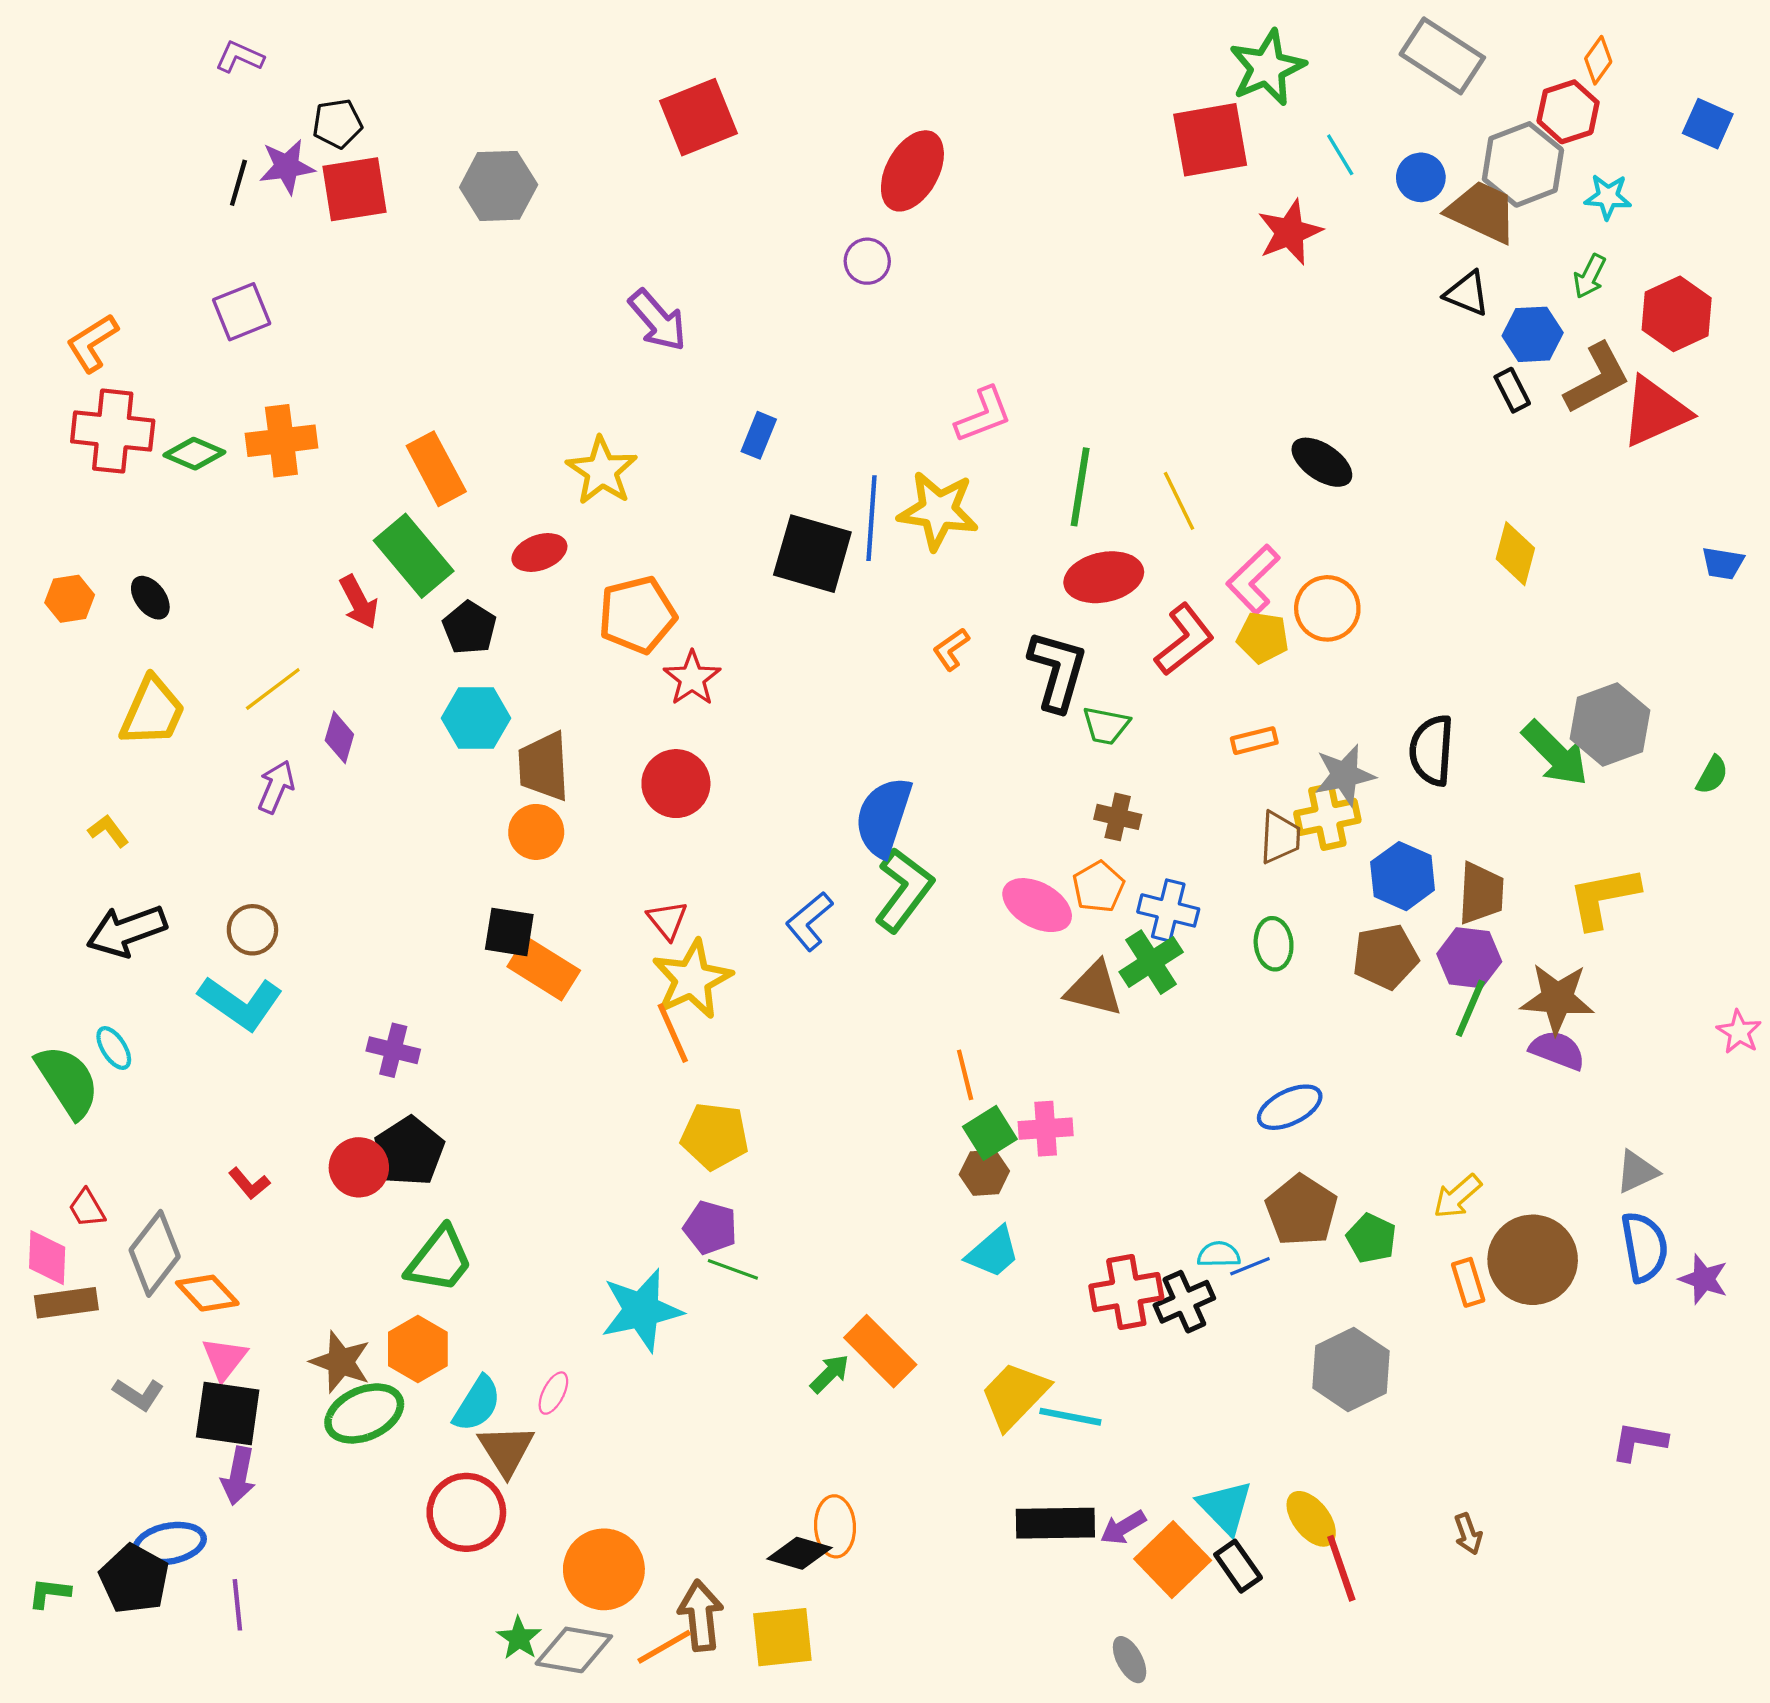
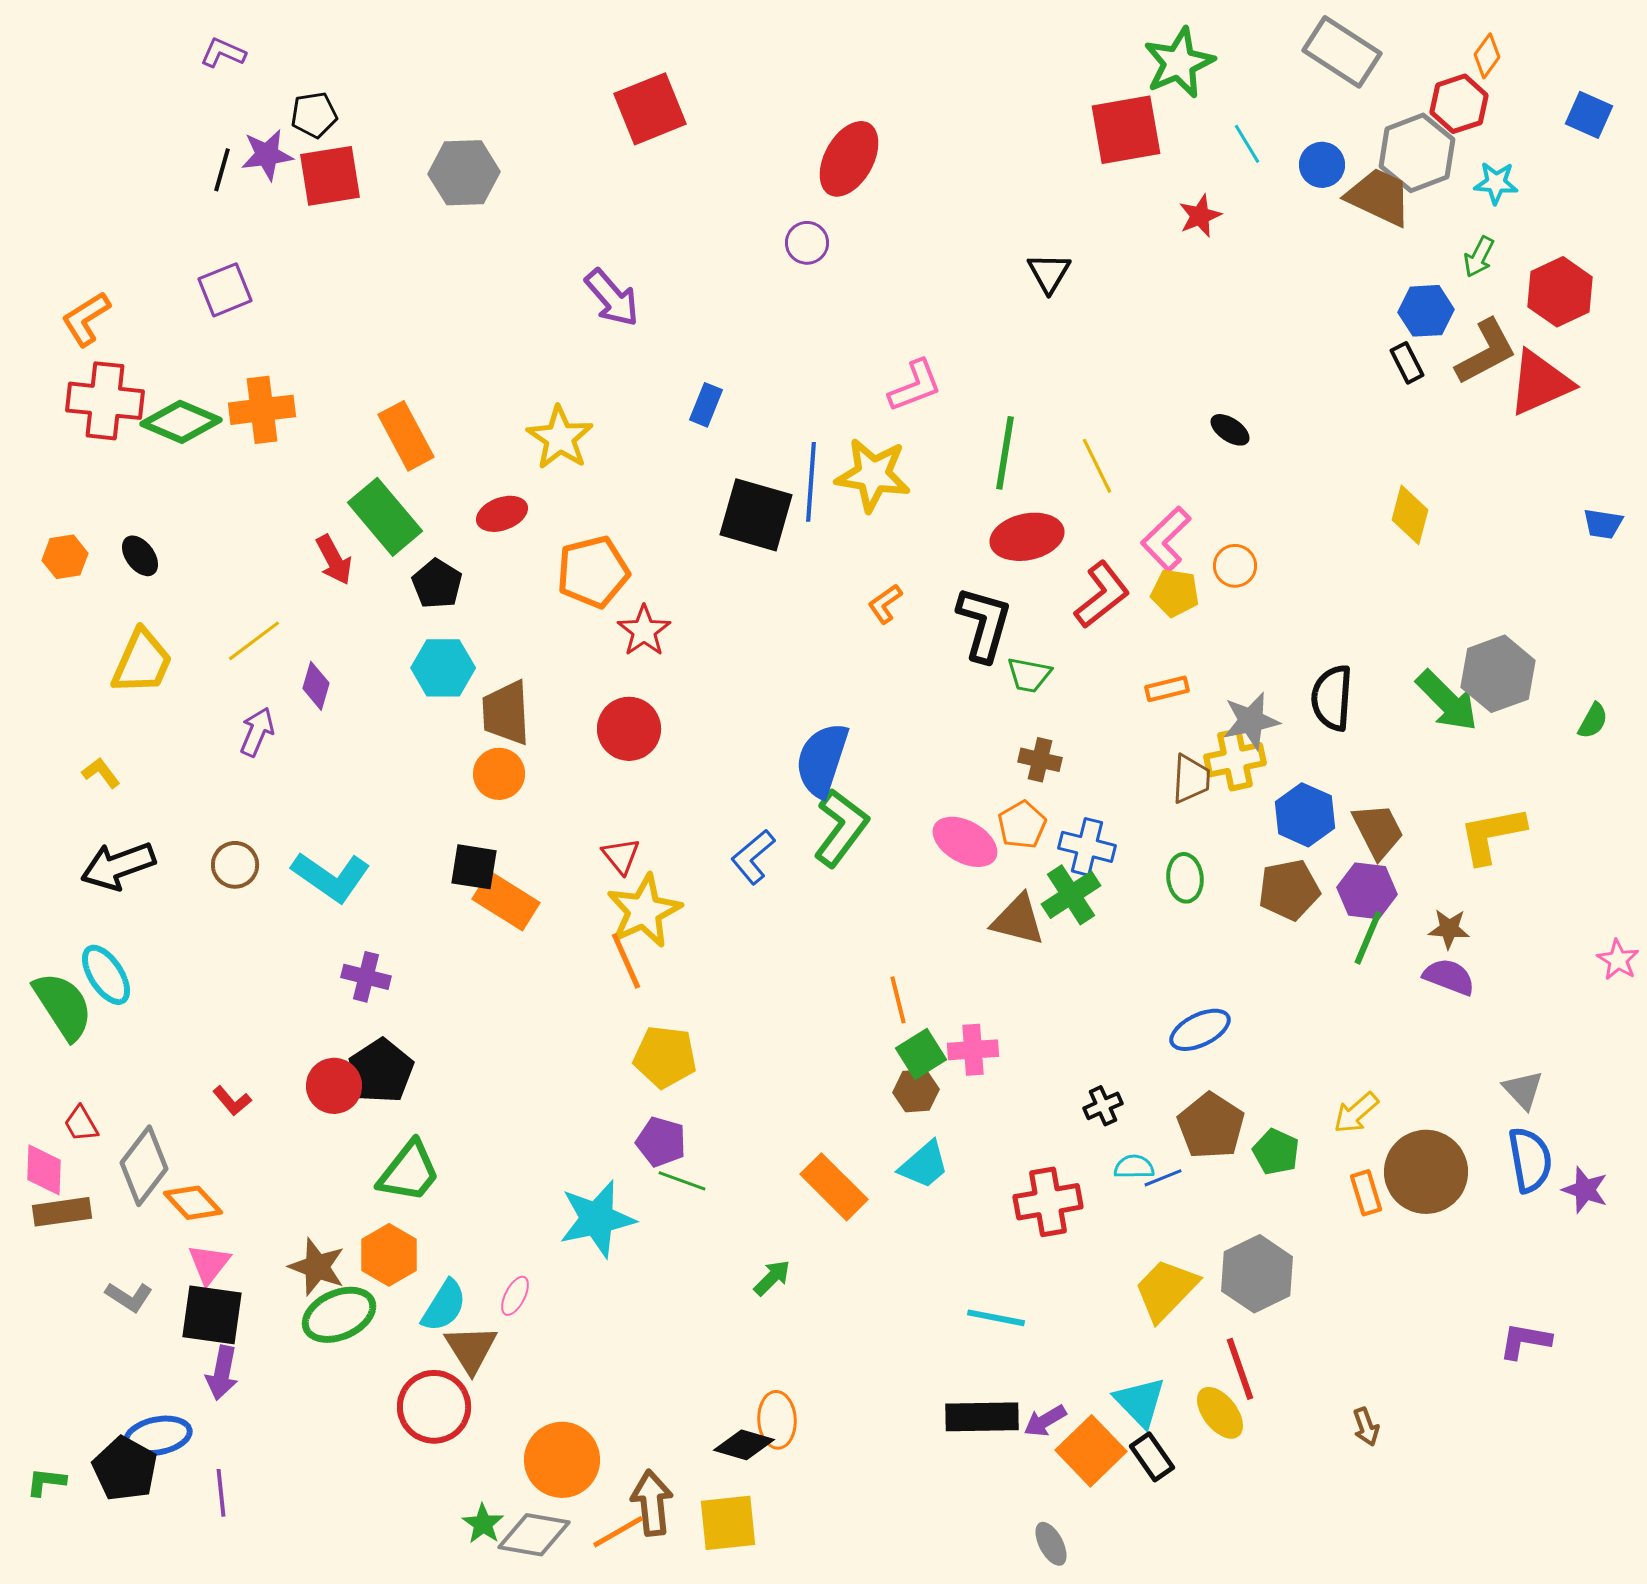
red star: (1290, 232) -> (1200, 216), size x0.7
black triangle: (1467, 293) -> (1049, 273), moved, turned 39
green diamond: (194, 454) -> (181, 422), size x1.4
black ellipse: (1322, 462) -> (1230, 430), size x0.7
orange circle: (1327, 608) -> (1235, 566), size x0.7
brown trapezoid: (1481, 893) -> (1378, 831), turned -30
brown star: (1557, 999) -> (1449, 929), size x0.6
cyan L-shape: (241, 1003) -> (331, 877), moved
cyan ellipse: (114, 1048) -> (106, 975), size x1.5
gray triangle: (1637, 1172) -> (1523, 1090), turned -48
black cross: (1184, 1302) -> (1103, 1106), moved, size x0.7
orange rectangle: (880, 1351) -> (834, 1187), moved
yellow trapezoid: (1015, 1395) -> (1166, 1290), moved
red line: (1341, 1568) -> (1240, 1369), moved

